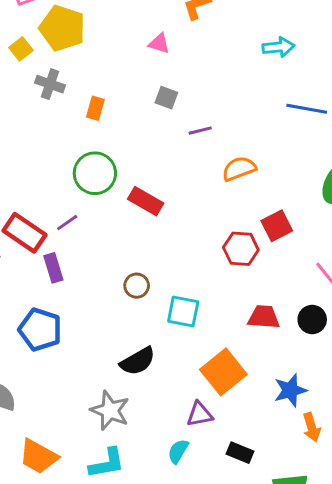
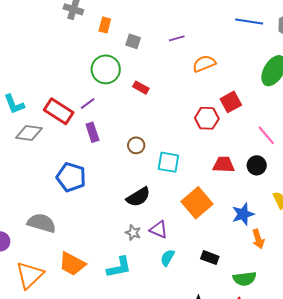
gray square: (166, 98) -> (133, 41), moved
red rectangle: (146, 201) -> (141, 88), size x0.7
purple rectangle: (53, 268) -> (92, 132), moved
gray star: (110, 410) -> (133, 233), moved, size x0.6
purple triangle: (200, 414) -> (159, 230), moved, turned 36

